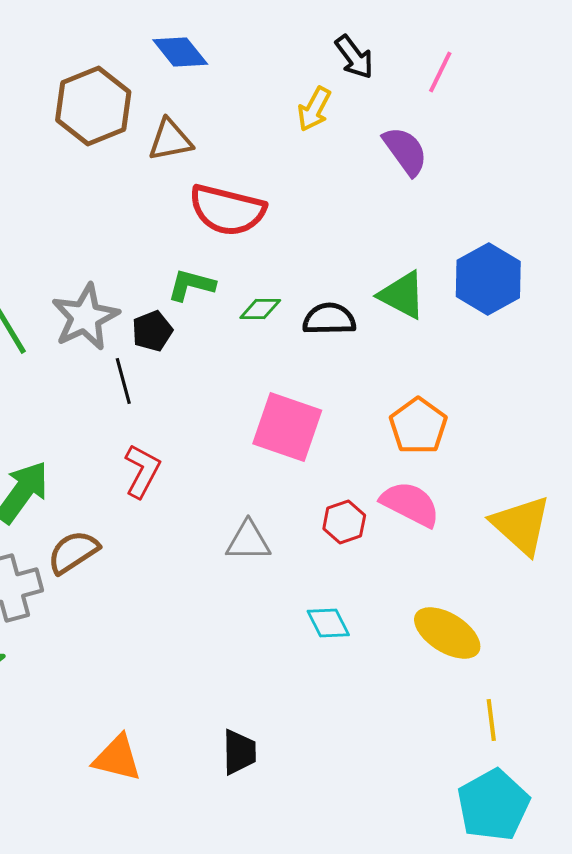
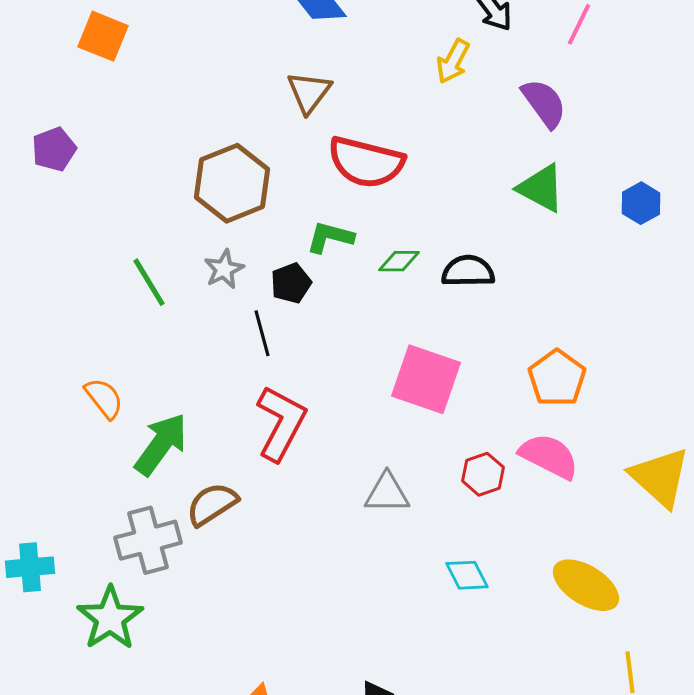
brown hexagon: (93, 106) -> (232, 183), moved
brown triangle: (170, 140) -> (309, 92), turned -42
blue hexagon: (488, 279) -> (641, 203), moved, size x0.6
green triangle: (402, 295) -> (541, 188), moved
gray star: (85, 317) -> (224, 269), size x0.6
red L-shape: (142, 471) -> (281, 423), size x1.4

